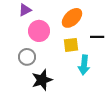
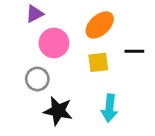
cyan arrow: (84, 65) -> (109, 108), moved
black star: (42, 80) -> (58, 111), turned 30

